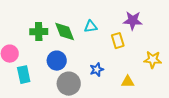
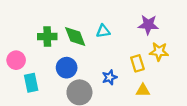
yellow rectangle: (118, 41) -> (137, 63), moved
yellow star: (153, 60) -> (159, 52), moved

